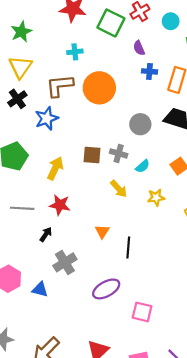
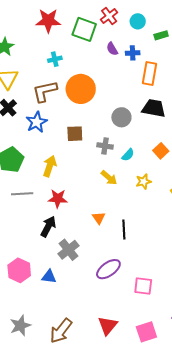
blue cross: (149, 71) -> (133, 53), moved
brown square: (92, 155) -> (75, 134), moved
gray line: (22, 208) -> (22, 194), moved
black arrow: (46, 234) -> (48, 227), size x1.5

